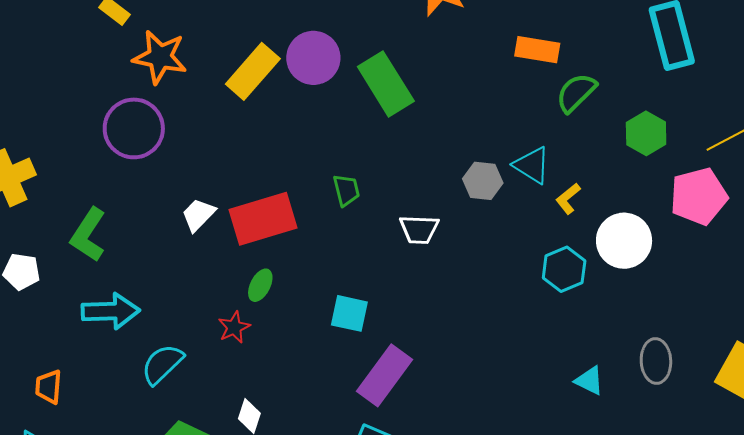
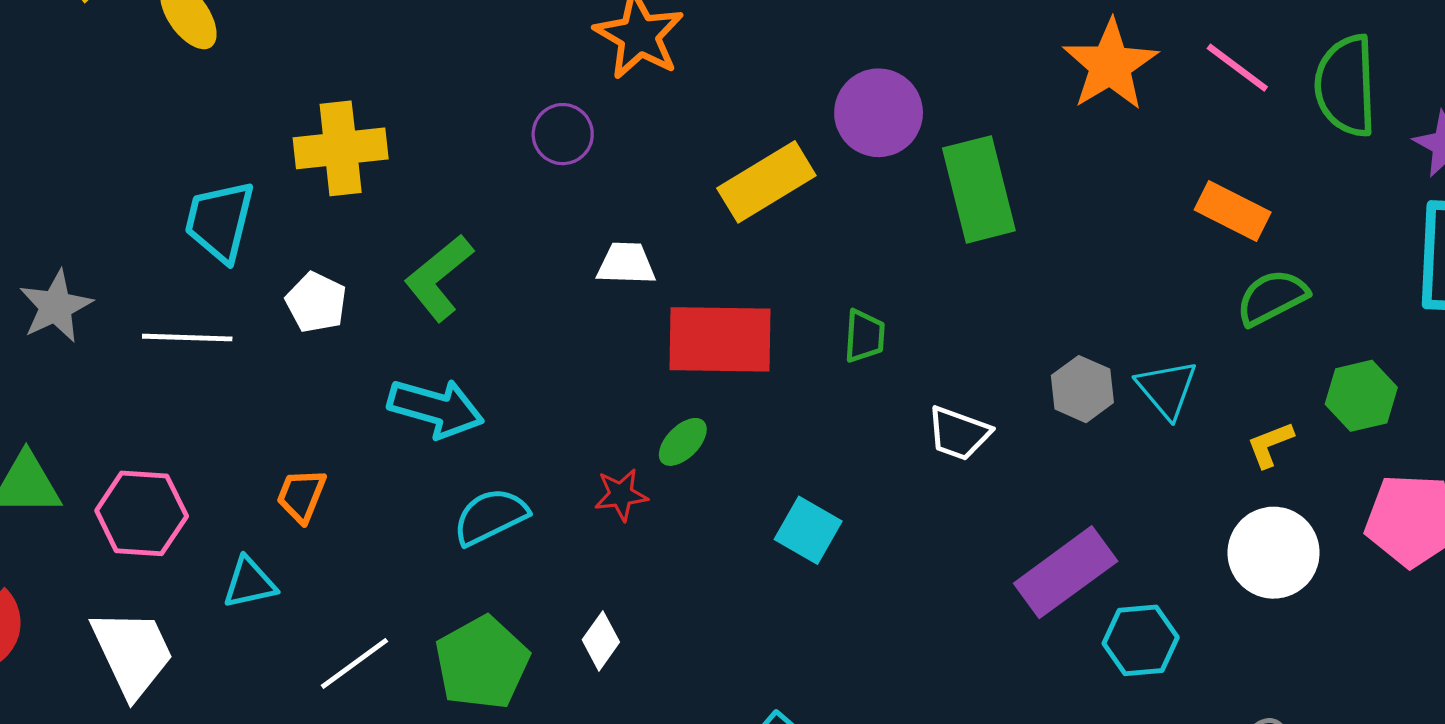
yellow rectangle: (253, 71) -> (766, 182), moved
purple circle: (134, 128) -> (563, 134), size x0.6
yellow L-shape: (568, 199) -> (1270, 445), moved
white trapezoid: (198, 215) -> (626, 264), moved, turned 30
cyan hexagon: (564, 269) -> (1141, 640), moved
purple rectangle: (384, 375) -> (1066, 572), moved

